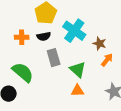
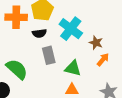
orange cross: (22, 37) -> (16, 17), moved, size x1.5
green triangle: (78, 69) -> (73, 68), turned -30

